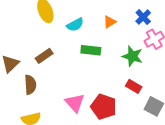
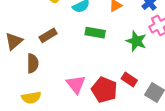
red rectangle: (134, 86) -> (129, 79), moved

